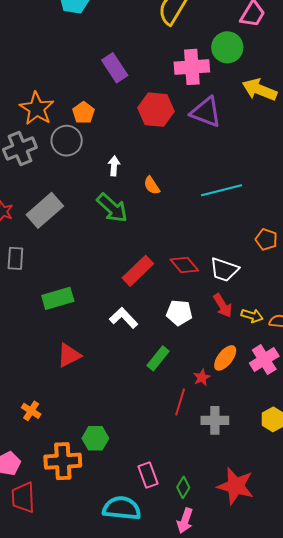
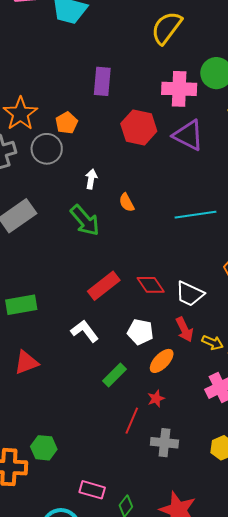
purple rectangle: (115, 68) -> (102, 81), turned 32
orange ellipse: (225, 358) -> (162, 361), moved
pink rectangle: (148, 475) -> (92, 490), turned -60

